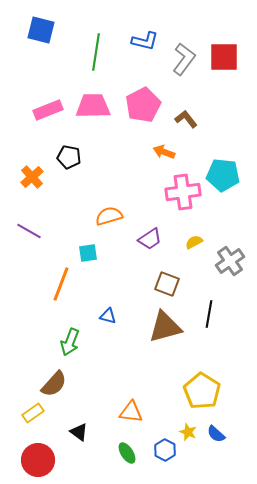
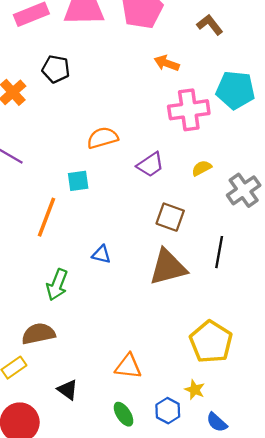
brown L-shape: (186, 119) -> (210, 25), moved
brown semicircle: (54, 384) -> (38, 334), turned -144
blue semicircle: (216, 434) -> (217, 422), moved

